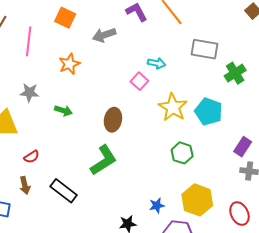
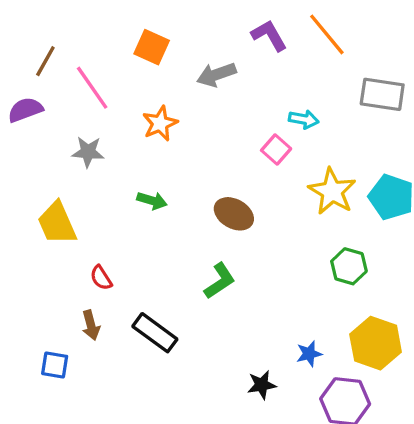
pink line: (29, 41) -> (92, 88), turned -40
gray star: (29, 93) -> (88, 152), moved
brown ellipse: (113, 120) -> (234, 214), turned -70
red semicircle: (32, 157) -> (101, 278), turned 91
green L-shape: (104, 160) -> (220, 281), size x0.7

